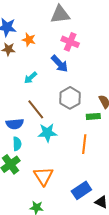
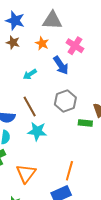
gray triangle: (60, 14) -> (52, 20), moved
orange star: (29, 40) -> (42, 43), moved
orange line: (84, 144) -> (69, 171), moved

